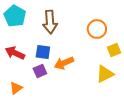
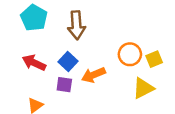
orange circle: (97, 29) -> (130, 54), moved
blue square: (43, 52) -> (68, 62), turned 35
purple square: (40, 71) -> (64, 85), turned 32

